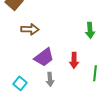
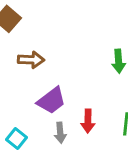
red arrow: (74, 60) -> (88, 121), moved

